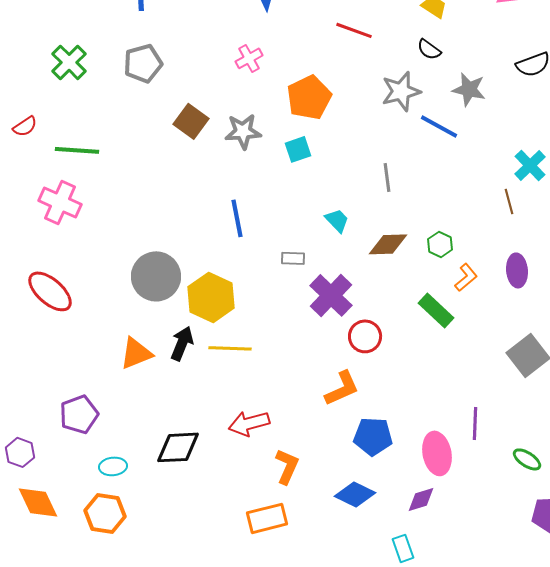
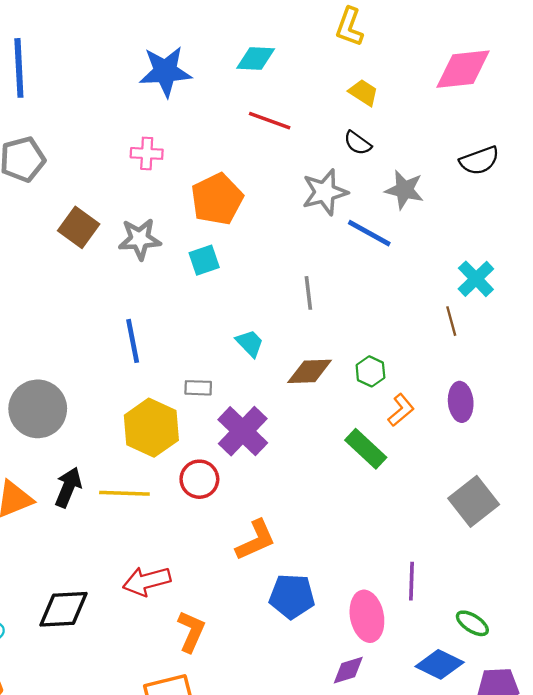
pink cross: (249, 58) -> (147, 153), turned 32
yellow hexagon: (211, 297) -> (151, 428), moved
red circle: (365, 336) -> (199, 479), moved
blue diamond: (355, 494) -> (440, 664), moved

